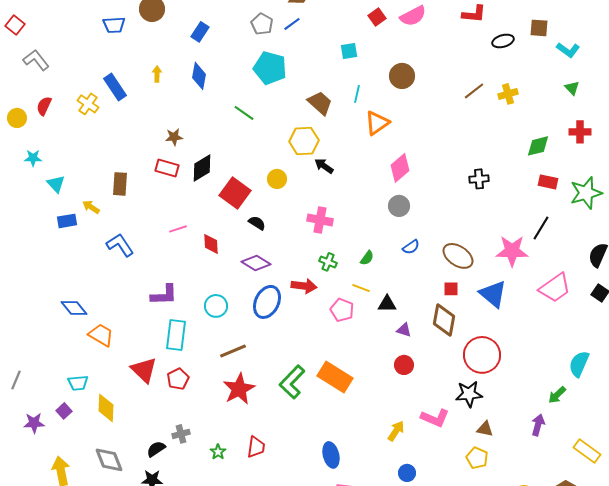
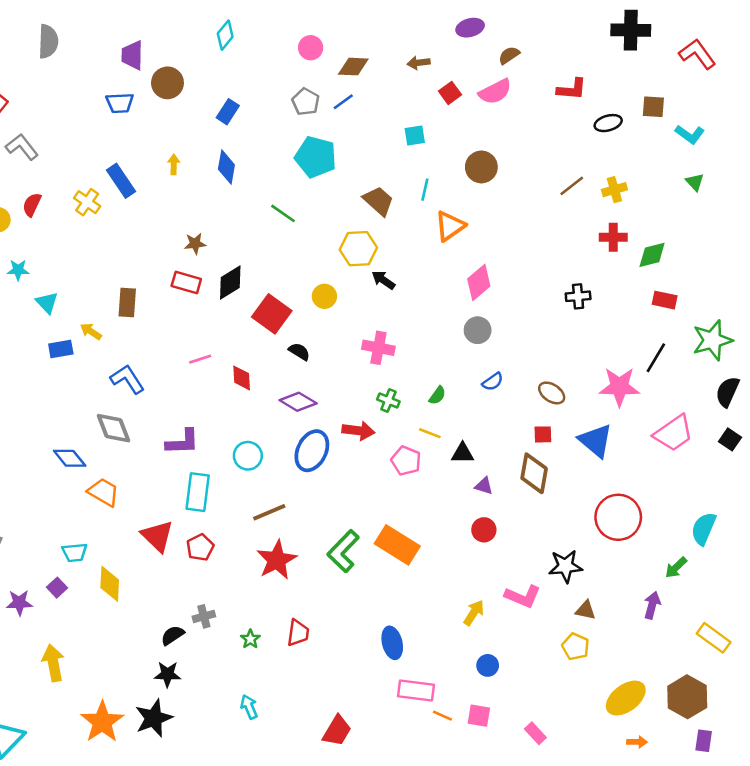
red cross: (580, 132) -> (613, 237), moved
green star: (586, 193) -> (712, 340), moved
brown ellipse: (458, 256) -> (552, 393), size x0.7
red circle: (482, 355) -> (618, 517), moved
gray diamond: (109, 460) -> (113, 428), moved

